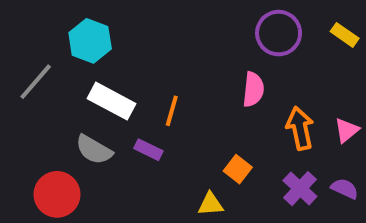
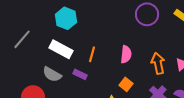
cyan hexagon: (90, 41) -> (66, 18), moved
pink semicircle: (253, 89) -> (126, 54), moved

